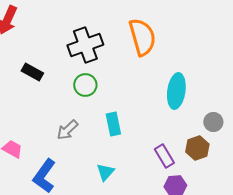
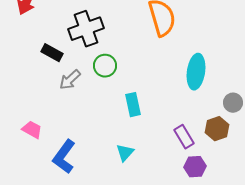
black cross: (85, 45) -> (86, 29), moved
gray arrow: (67, 130) -> (70, 80), moved

